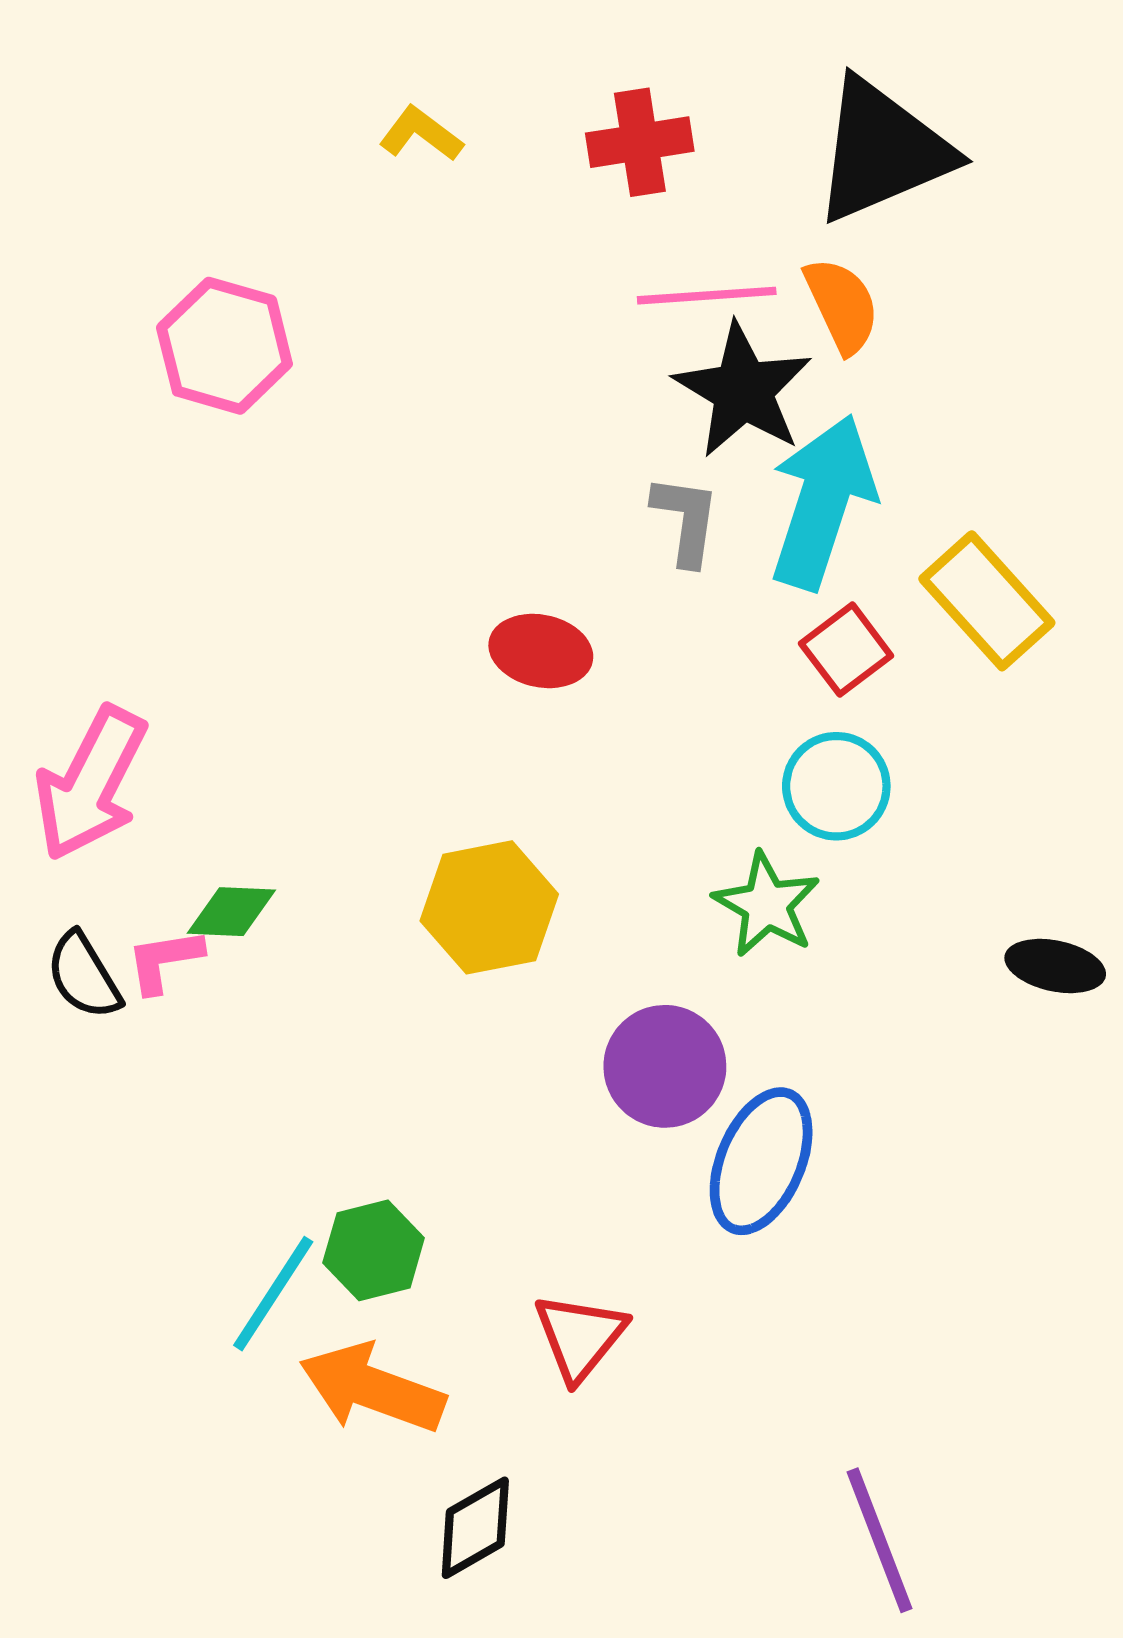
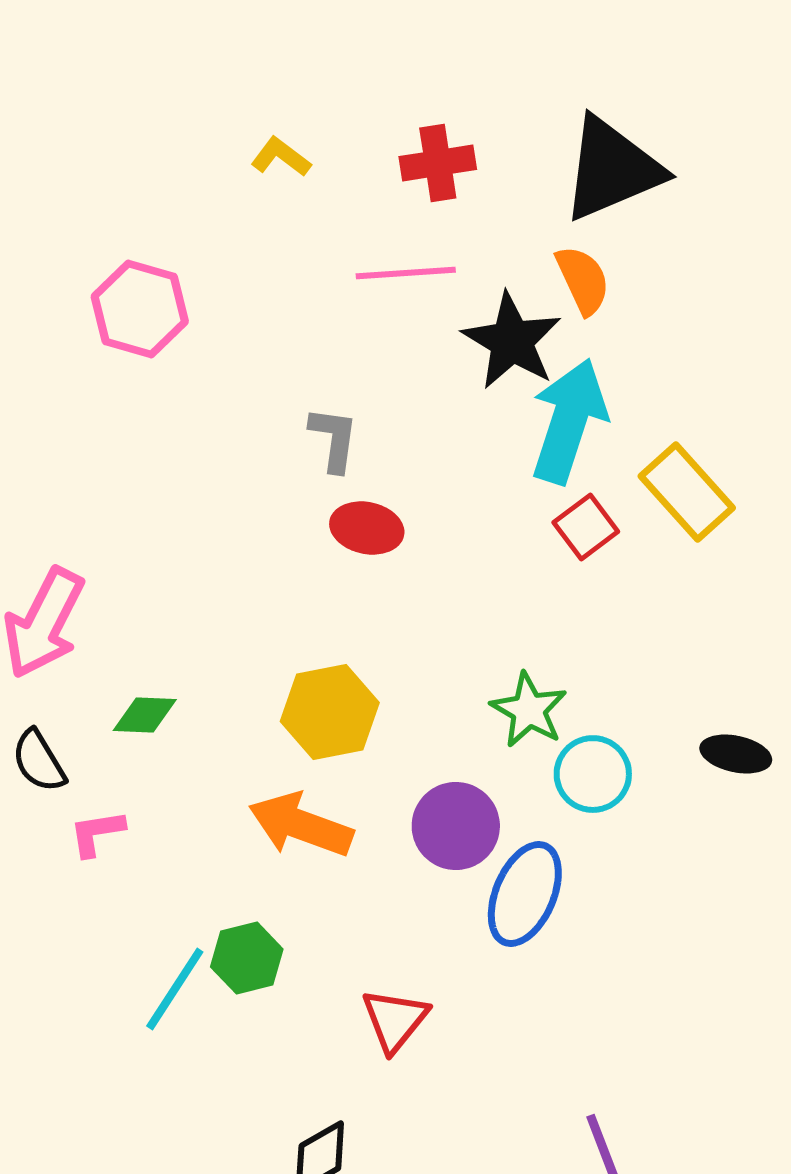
pink line: (707, 296) -> (406, 273), moved
gray L-shape: (686, 520) -> (334, 439), moved
cyan circle: (836, 786) -> (593, 774), moved
pink L-shape: (164, 960) -> (97, 833), moved
orange arrow: (372, 1388) -> (301, 825), moved

